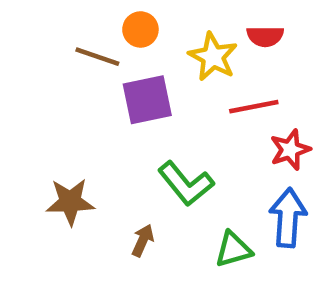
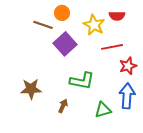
purple square: (147, 100) -> (65, 44), turned -30
green L-shape: (186, 184) -> (82, 81), turned -40

